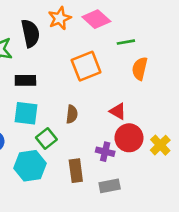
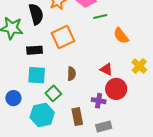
green line: (126, 42) -> (100, 17), moved
orange square: (86, 66) -> (63, 37), moved
orange semicircle: (140, 69) -> (121, 36), turned -48
yellow cross: (160, 145) -> (139, 66), moved

